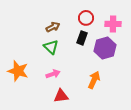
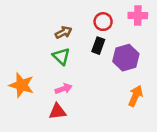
pink cross: (113, 24) -> (138, 16), moved
orange arrow: (94, 80) -> (135, 96), moved
red triangle: (61, 96) -> (58, 111), moved

